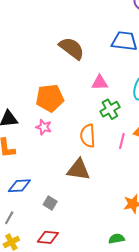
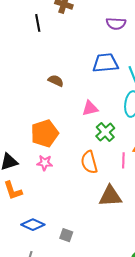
brown semicircle: (72, 48) -> (56, 81), size x0.6
brown triangle: (79, 170) -> (110, 196), moved
blue diamond: (19, 186) -> (33, 225), turned 40

